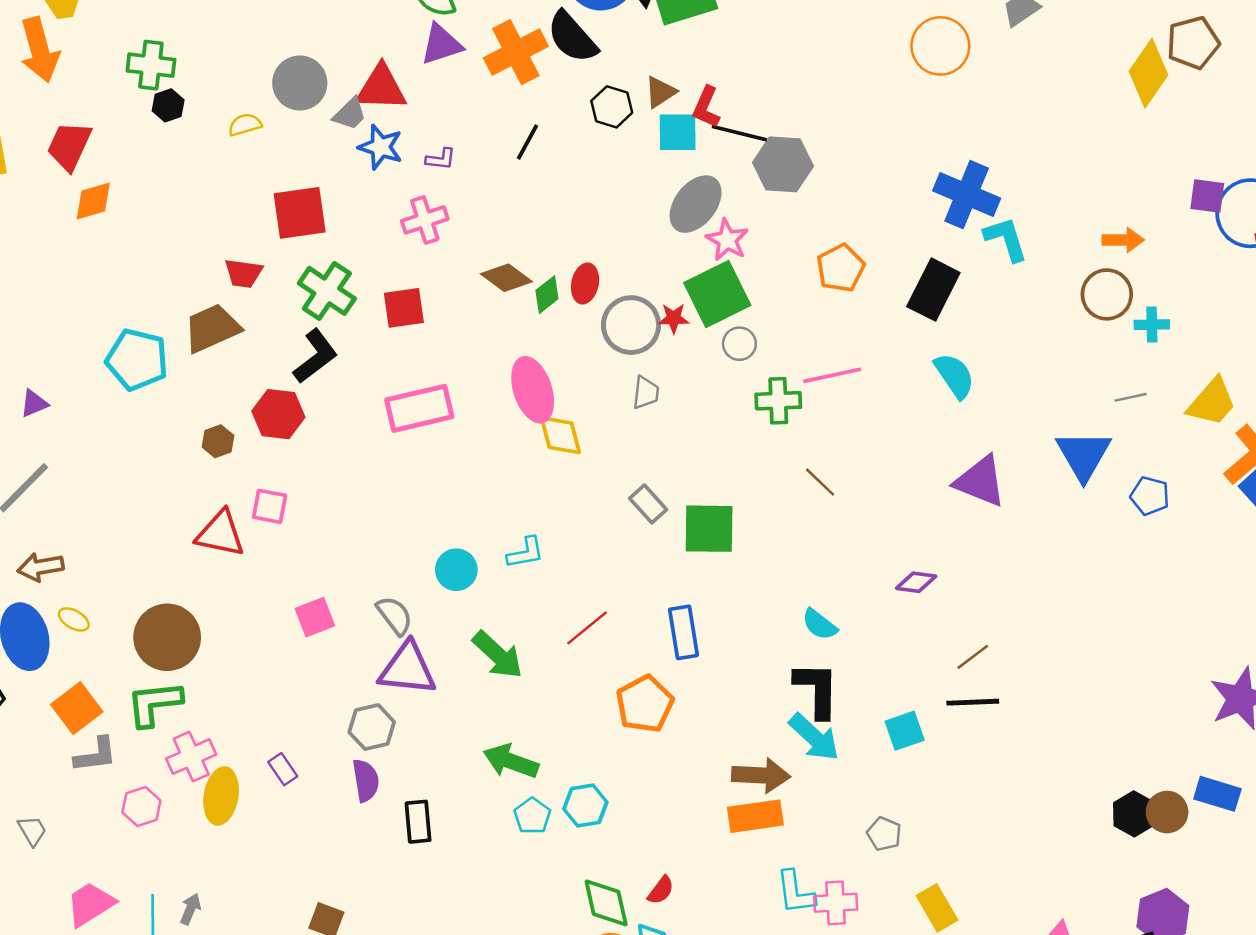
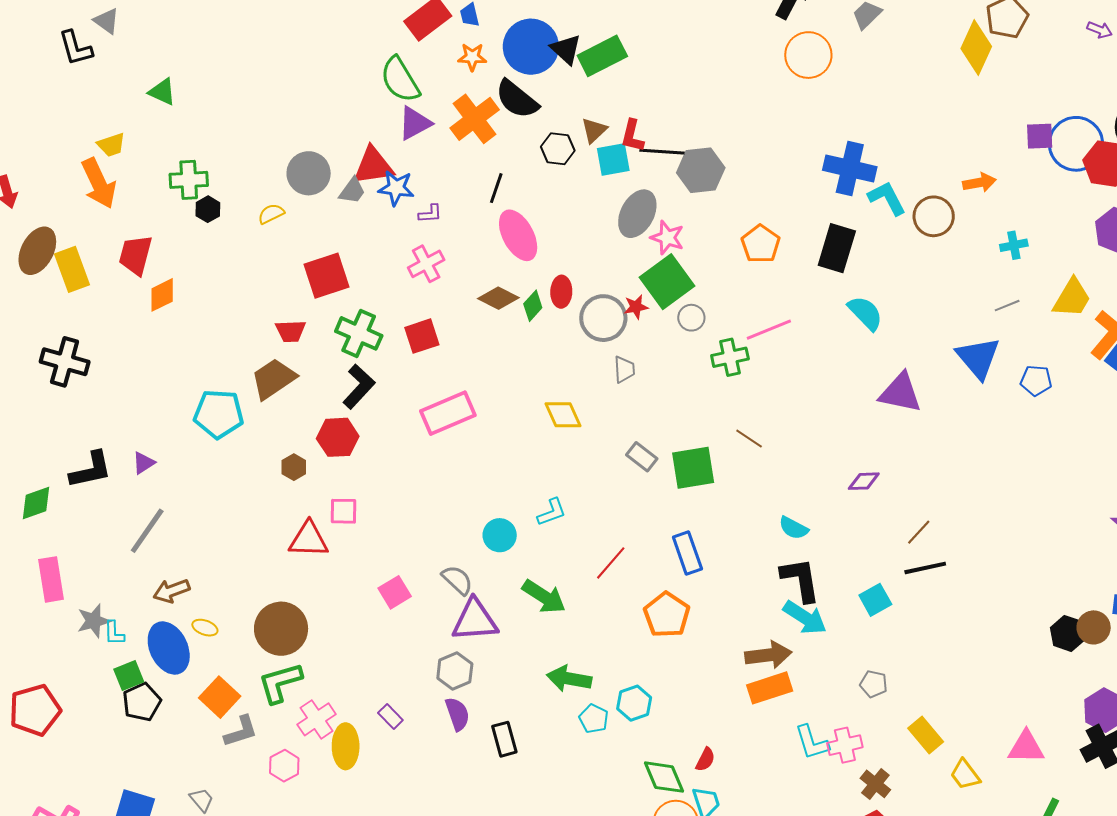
blue star: (381, 147) -> (396, 188), moved
brown circle: (1107, 294) -> (934, 216), moved
pink ellipse: (533, 390) -> (518, 235), moved
brown line: (820, 482) -> (749, 439), moved

